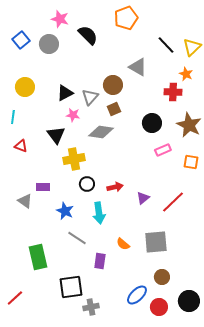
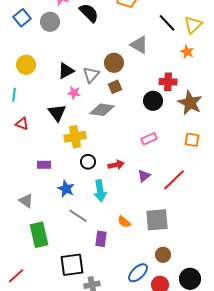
red cross: (173, 92) -> (168, 82), moved
pink rectangle: (163, 150) -> (149, 139), moved
gray triangle: (25, 201) -> (26, 201), moved

